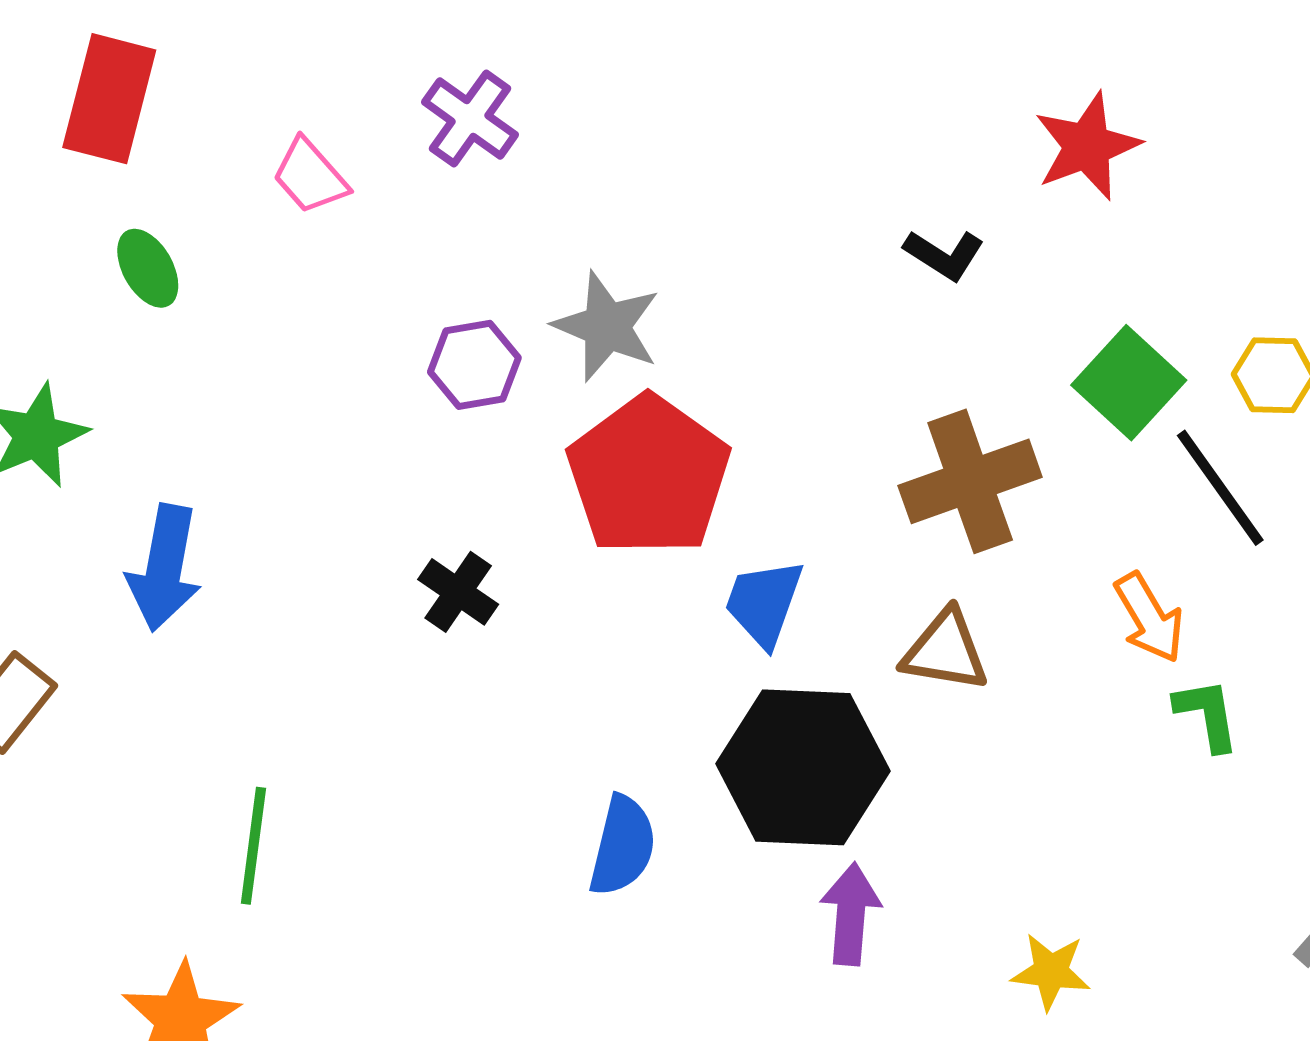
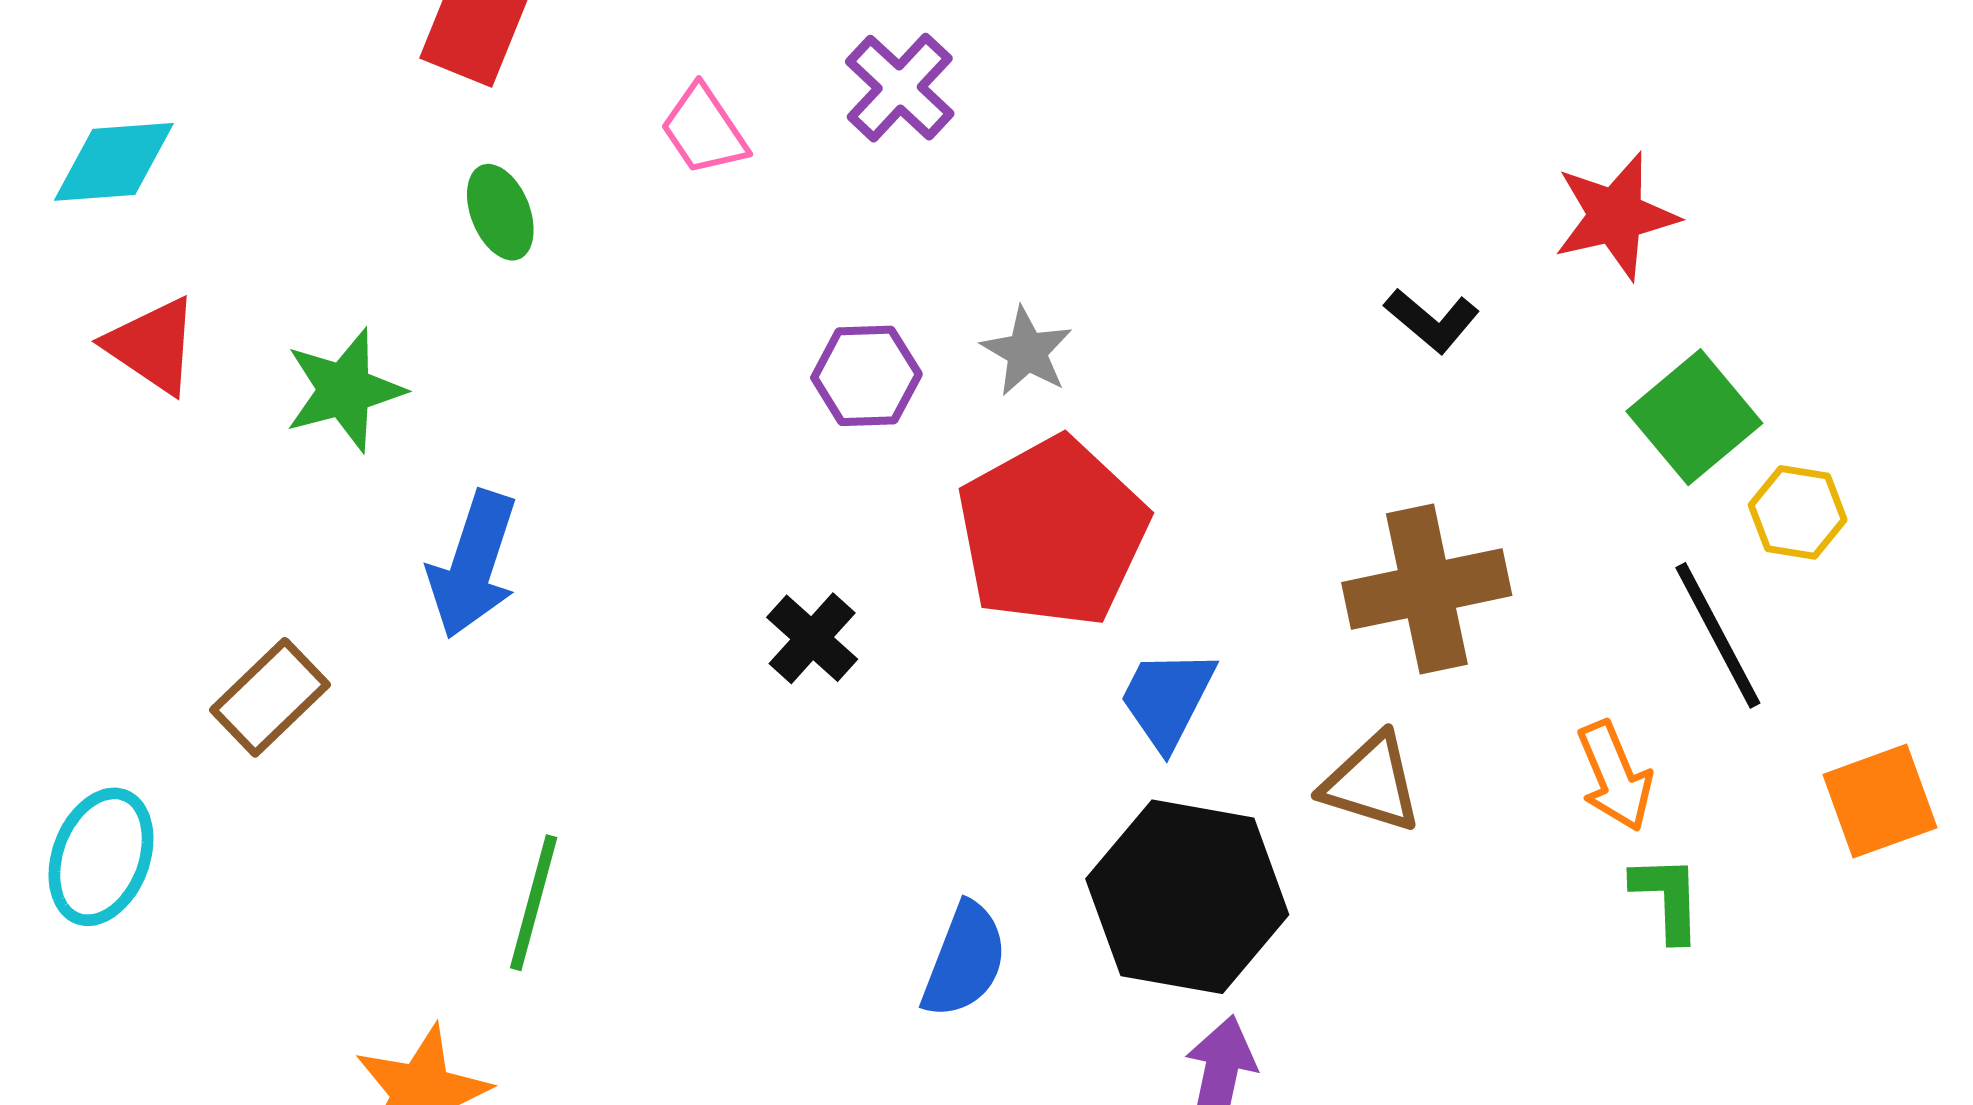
gray star: (607, 326) -> (1027, 352), size x0.7
green square: (1129, 383) -> (1694, 417), moved

